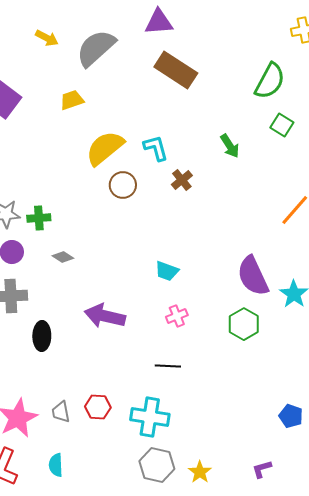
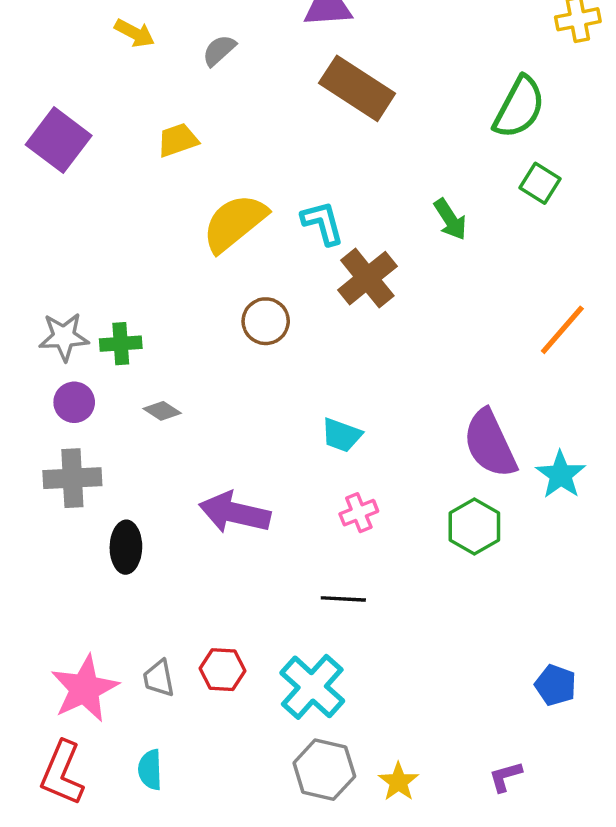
gray semicircle: (96, 48) -> (219, 50), size x0.5
brown cross: (182, 180) -> (367, 278), size x1.6
brown circle: (123, 185) -> (266, 321), moved
cyan cross: (150, 417) -> (312, 687), turned 33

